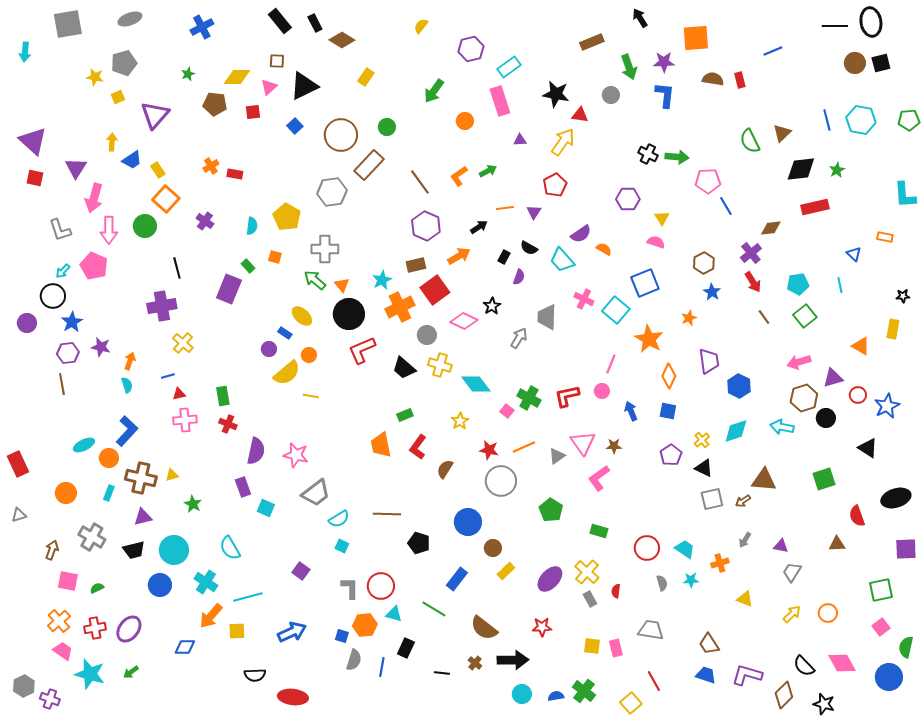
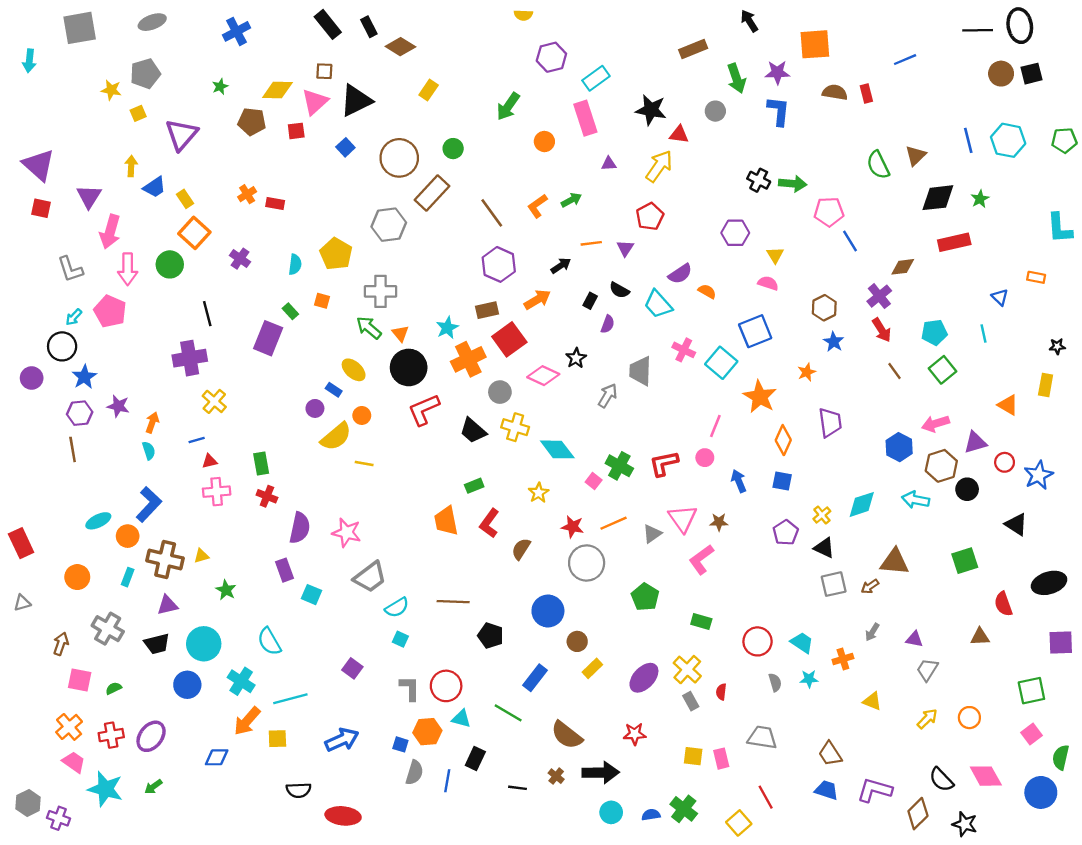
yellow semicircle: (421, 26) -> (523, 15), moved, turned -126
pink triangle: (269, 87) -> (315, 102), size x1.4
blue hexagon: (739, 386) -> (899, 447), moved

